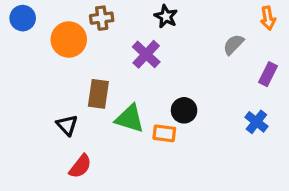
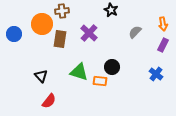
black star: (166, 16) -> (111, 10), moved
blue circle: (23, 18) -> (14, 34), moved
orange arrow: (268, 18) -> (163, 24), moved
gray semicircle: (233, 44) -> (135, 32), moved
brown rectangle: (98, 94) -> (60, 39), moved

